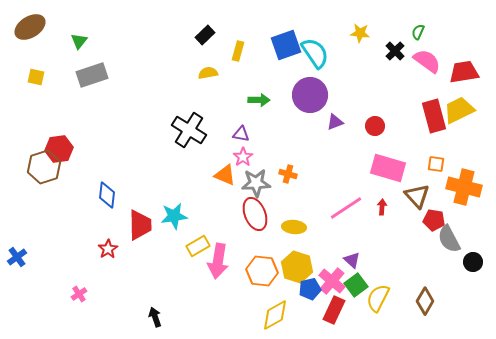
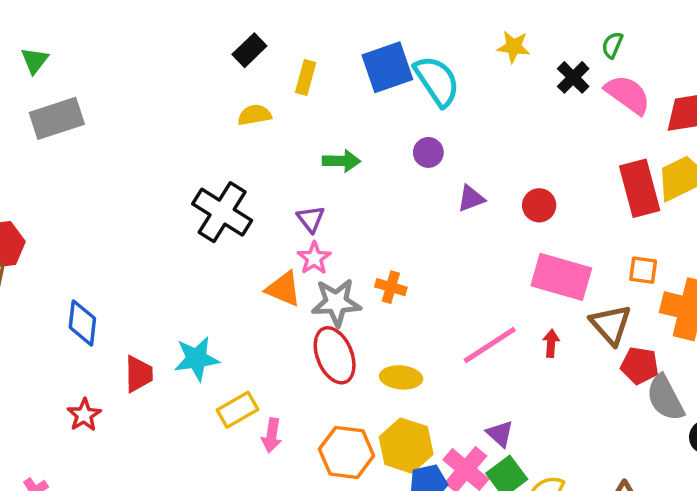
purple circle: (310, 95) -> (428, 152), size x0.5
purple triangle: (241, 134) -> (311, 219), turned 42
red trapezoid: (140, 225) -> (139, 374), size x0.7
pink arrow: (218, 261) -> (272, 435), size x0.6

